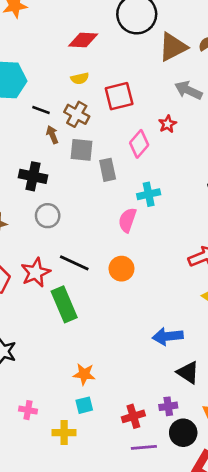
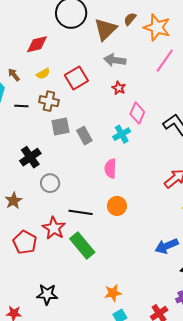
gray arrow: (188, 90) -> (115, 60), moved
brown arrow: (52, 135) -> (14, 75), moved
pink diamond: (139, 144) -> (137, 113), moved
black cross: (33, 176) -> (30, 157), turned -30
cyan cross: (149, 194) -> (122, 134), moved

